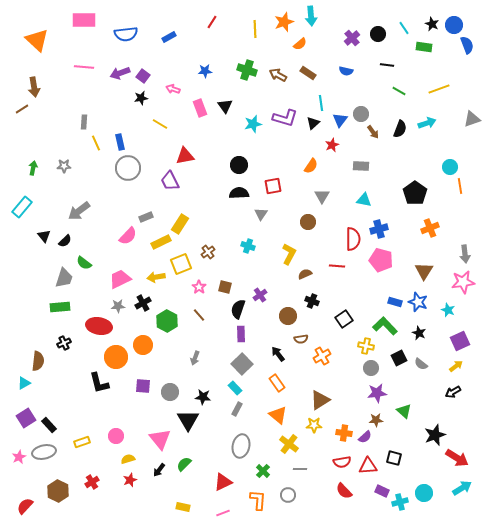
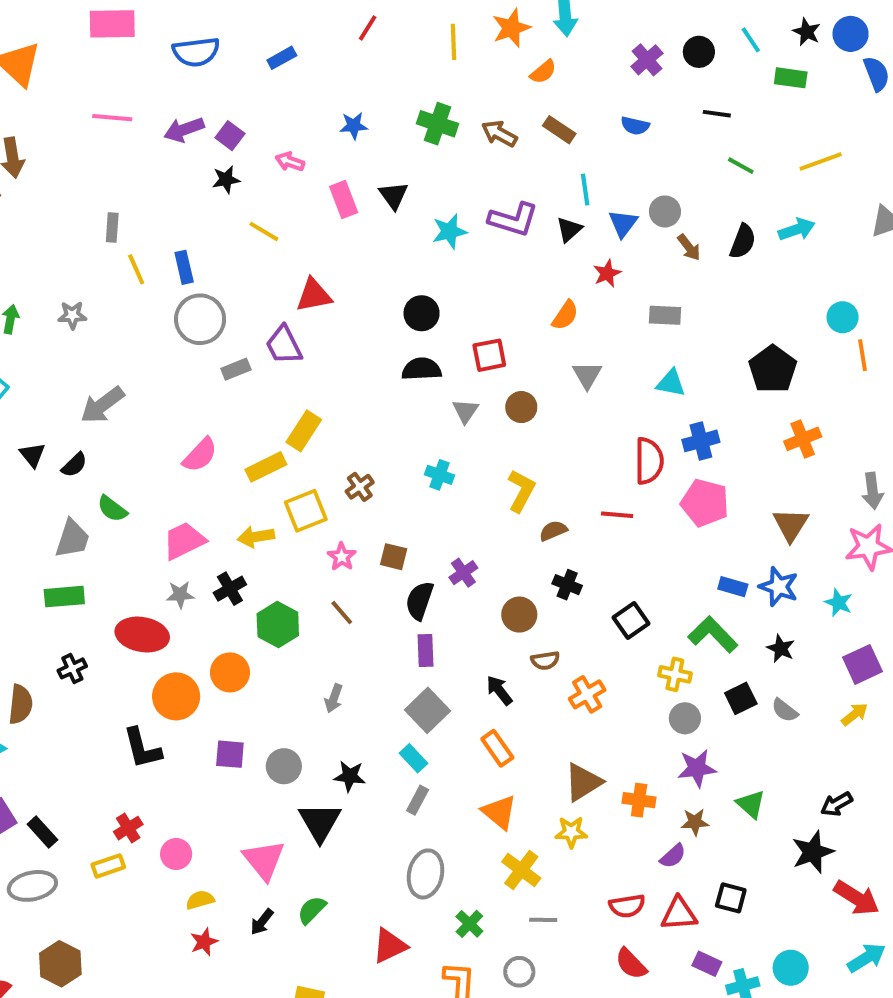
gray rectangle: (146, 217) -> (236, 369), moved
brown circle: (308, 222) -> (521, 407), moved
black arrow: (453, 392) -> (837, 804), moved
orange cross: (344, 433) -> (639, 800), moved
red cross: (92, 482) -> (128, 828), moved

